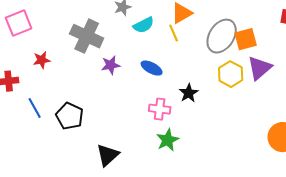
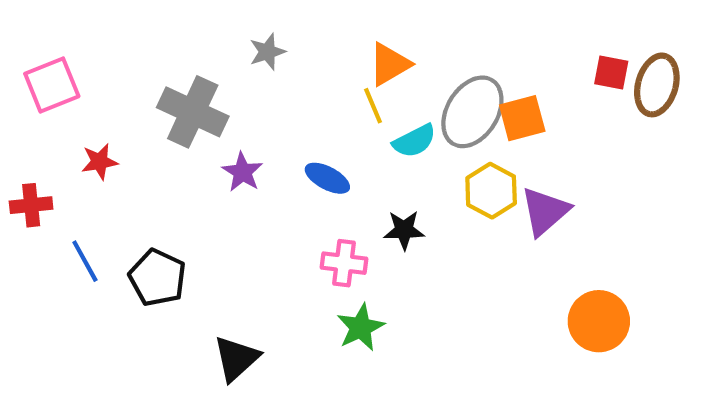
cyan semicircle: (144, 25) -> (414, 141), moved
purple star: (111, 65) -> (242, 172), turned -30
purple triangle: (260, 68) -> (545, 211), moved
black star: (189, 93) -> (404, 230), turned 30

